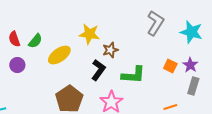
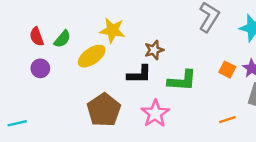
yellow star: (89, 34) -> (112, 30), moved
black L-shape: (98, 70) -> (139, 74), turned 55

